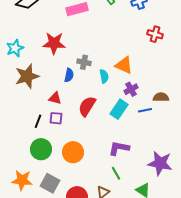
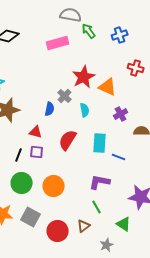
red star: (54, 43) -> (84, 77), moved, turned -30
gray cross: (84, 62) -> (65, 96), turned 32
orange triangle: (124, 65) -> (108, 87), moved
purple cross: (131, 89) -> (121, 114), moved
cyan rectangle: (119, 109) -> (100, 143), turned -30
blue line: (145, 110) -> (119, 157), moved, turned 32

